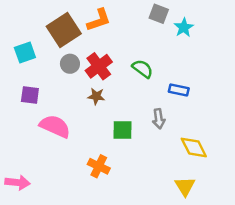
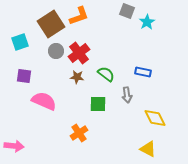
green semicircle: (143, 69) -> (106, 74), moved
orange cross: (99, 166) -> (79, 133), turned 30
yellow triangle: (185, 186) -> (148, 149), turned -30

